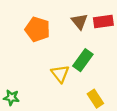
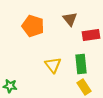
red rectangle: (103, 21) -> (91, 35), moved
green rectangle: (83, 60) -> (81, 64), moved, turned -42

